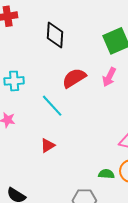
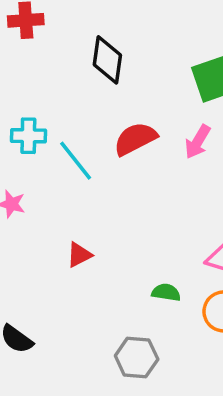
cyan line: (52, 106) -> (76, 161), moved
green semicircle: (106, 174) -> (166, 292), moved

